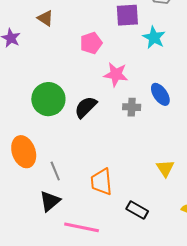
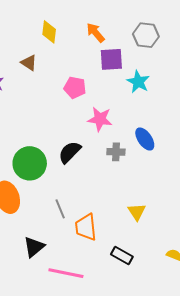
pink pentagon: (91, 43) -> (75, 88), turned 30
green circle: (48, 99) -> (30, 163), moved
yellow triangle: (165, 168) -> (137, 212), moved
gray line: (55, 171) -> (60, 209), moved

